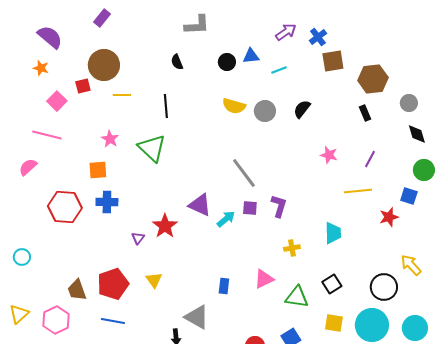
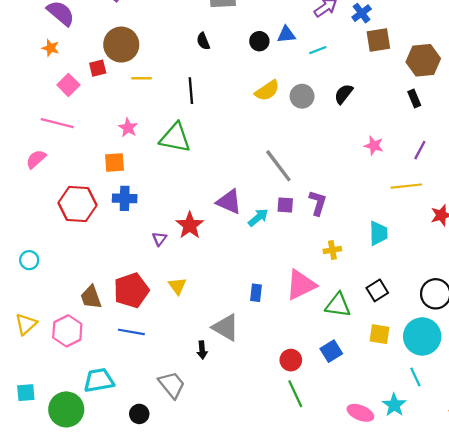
yellow semicircle: (234, 106) -> (267, 91), turned -50
green triangle: (152, 148) -> (175, 138), turned -32
pink triangle: (264, 279) -> (301, 285), size x1.4

